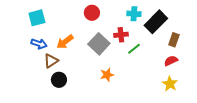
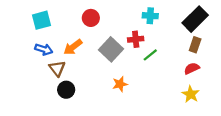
red circle: (92, 13) -> (91, 18), moved
black rectangle: (156, 22) -> (195, 19), moved
brown triangle: (51, 61) -> (57, 68), turned -35

